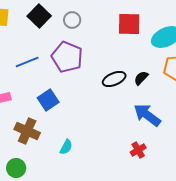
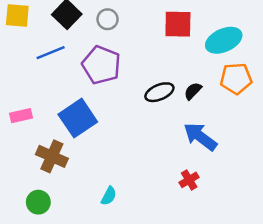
blue line: (27, 62) -> (51, 53), moved
blue square: (48, 100) -> (78, 118), size x1.4
cyan semicircle: (66, 147) -> (109, 196), moved

